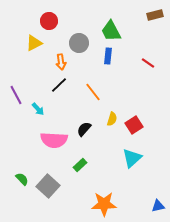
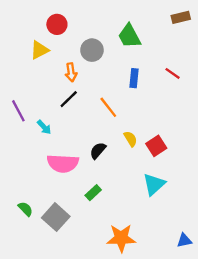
blue rectangle: (108, 56) -> (134, 78), moved
yellow semicircle: (112, 119) -> (131, 139), turned -48

